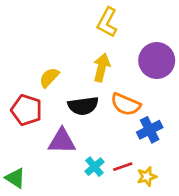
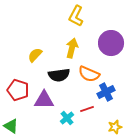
red pentagon: (27, 110) -> (18, 90), moved
red line: (123, 167) -> (87, 109), moved
yellow star: (147, 177) -> (115, 127), moved

